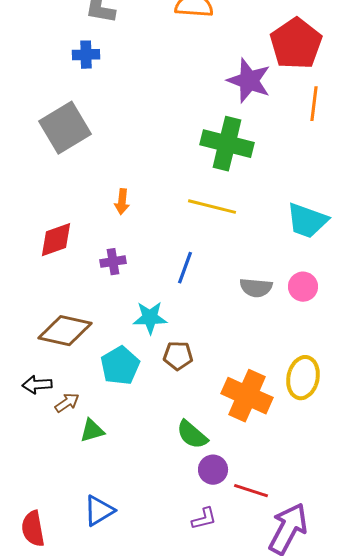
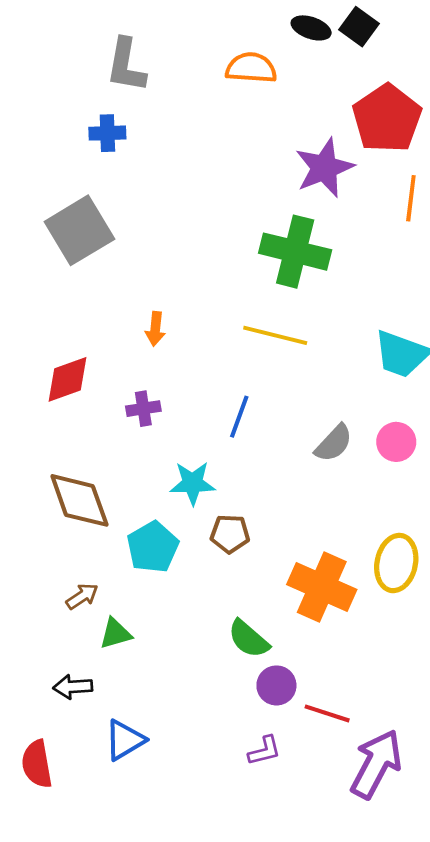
purple star: (249, 81) -> (324, 168), turned 30
gray semicircle: (256, 288) -> (334, 443), turned -52
brown diamond: (65, 331) -> (79, 500), turned 58
black arrow: (37, 385) -> (73, 687), moved

